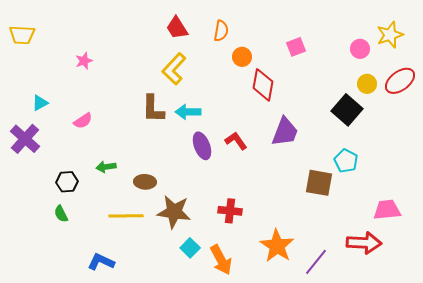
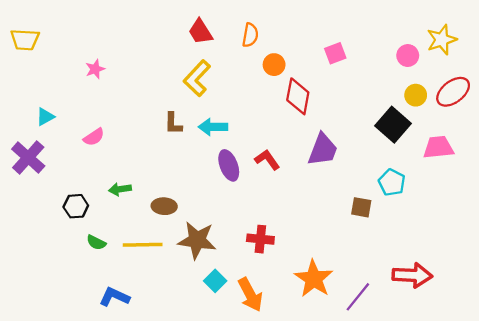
brown L-shape: (153, 109) -> (173, 123), size x0.7
brown square: (319, 183) -> (361, 207), size x0.7
pink trapezoid: (387, 210) -> (438, 147), moved
green semicircle: (61, 214) -> (96, 242), moved, turned -36

